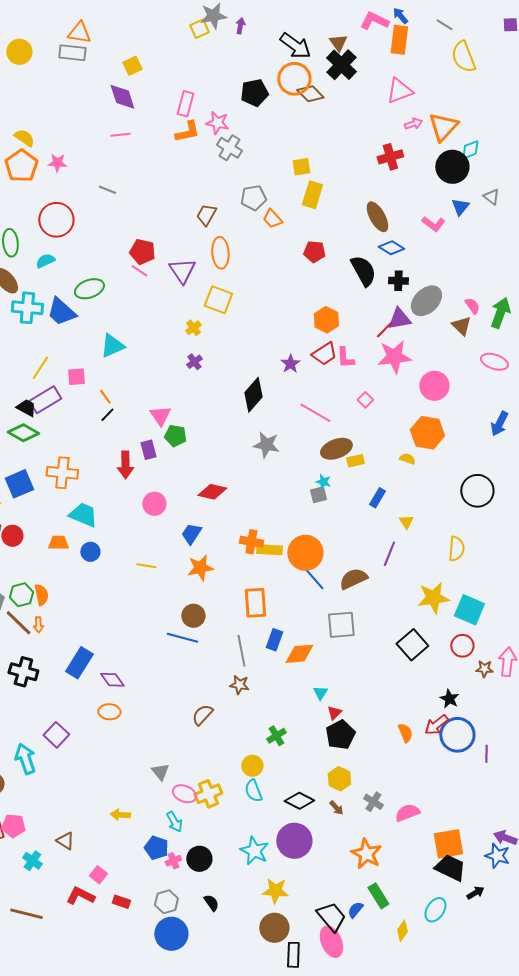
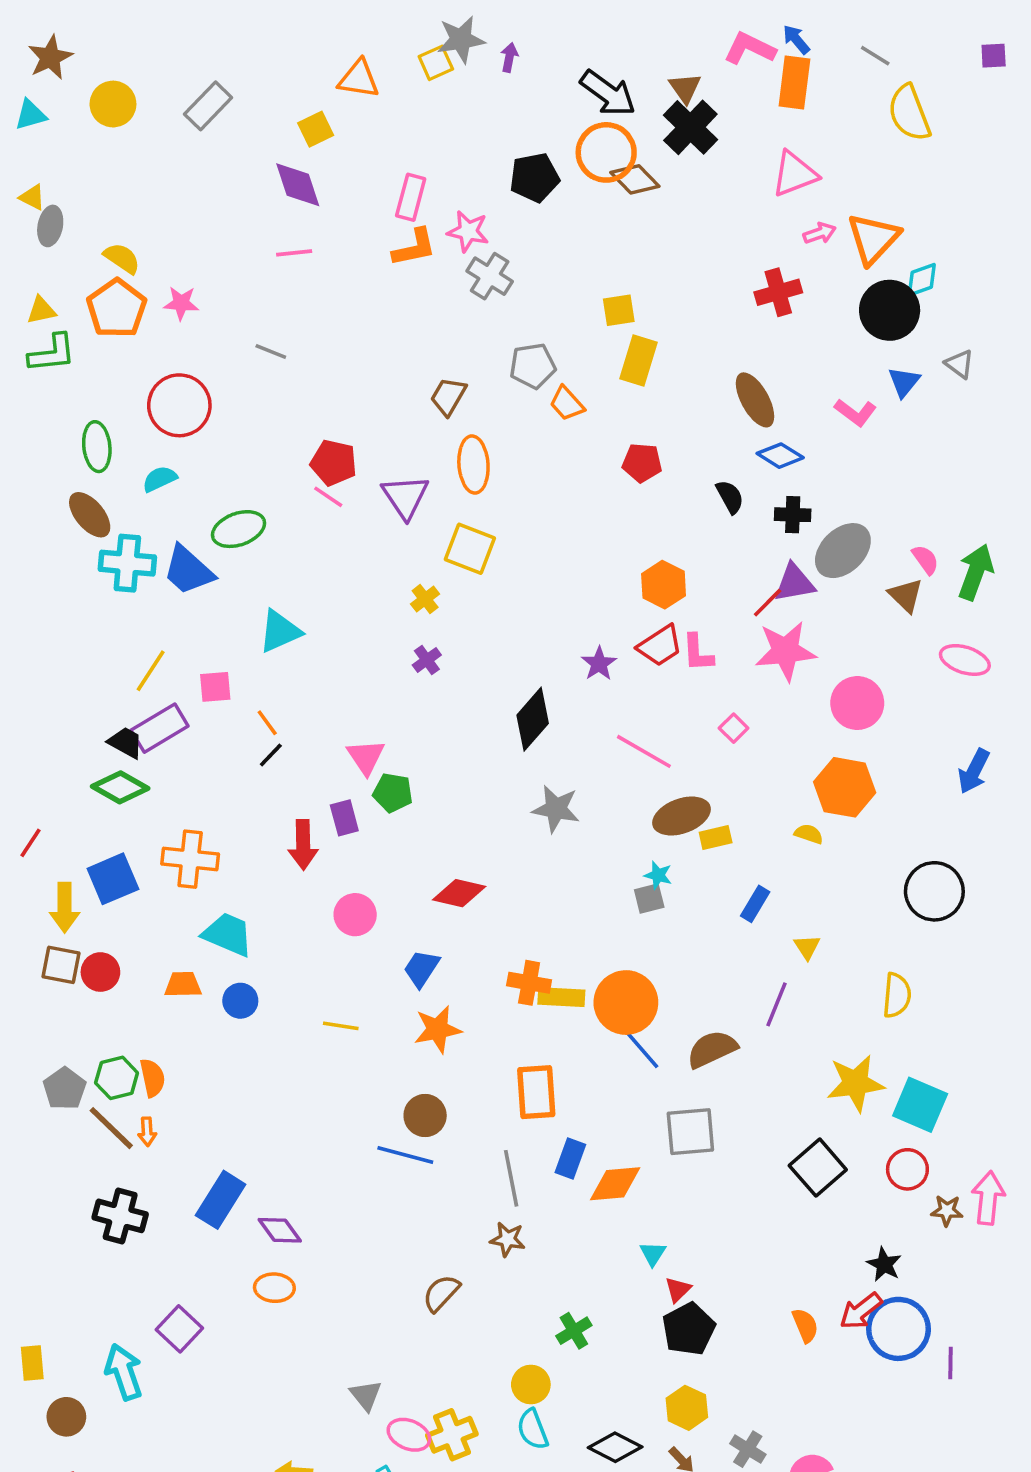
orange triangle: (79, 33) -> (359, 79), moved
gray rectangle: (72, 53) -> (208, 106), turned -52
black semicircle: (363, 271) -> (730, 497), size x0.6

